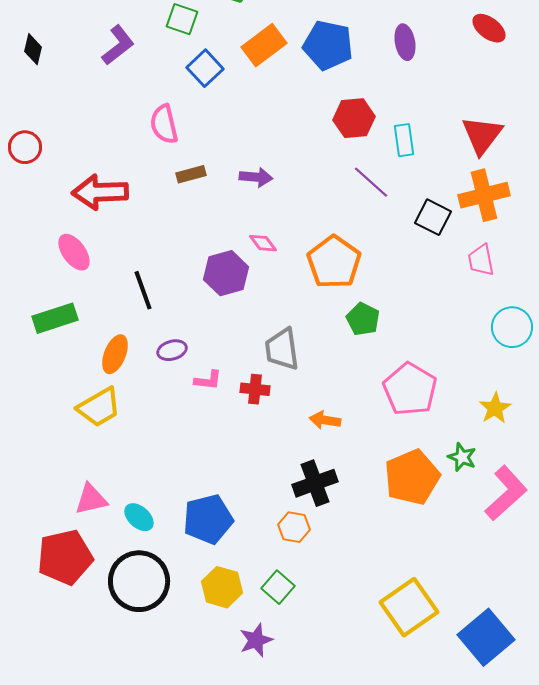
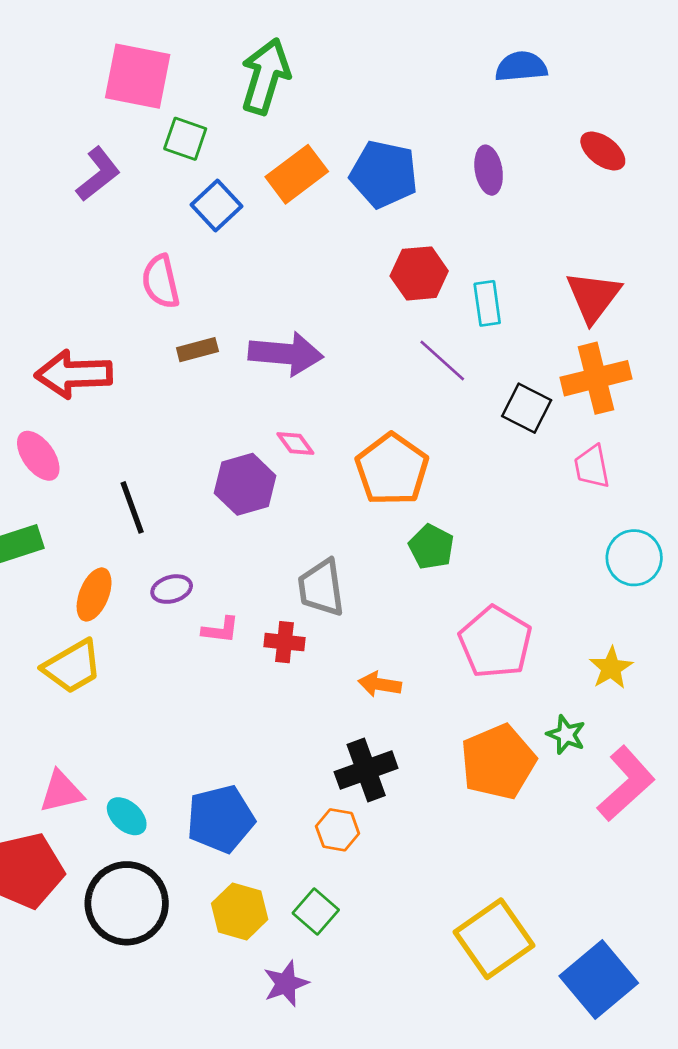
purple arrow: (256, 177) -> (286, 354), size x1.6

